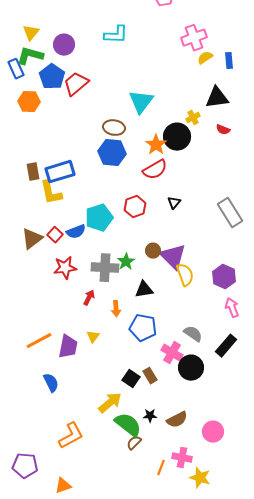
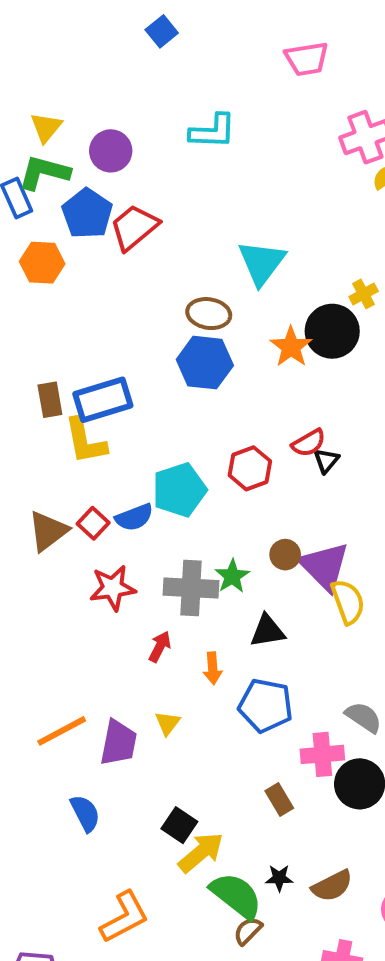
red semicircle: (155, 170) -> (309, 443), moved, size x0.7
pink cross: (172, 353) -> (322, 754), turned -35
black square: (131, 379) -> (179, 825), moved

